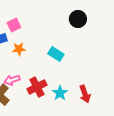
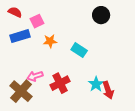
orange star: (19, 49) -> (50, 41), moved
cyan star: (60, 93) -> (96, 84), moved

